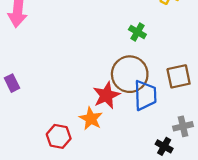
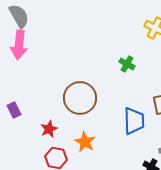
brown circle: (130, 74) -> (80, 98), moved
red star: (106, 95) -> (49, 129), moved, size x0.7

